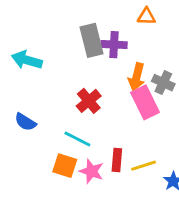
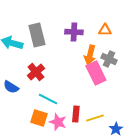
orange triangle: (146, 16) -> (105, 30), moved
gray rectangle: (91, 40) -> (37, 35), moved
red cross: (89, 101) -> (36, 72), moved

